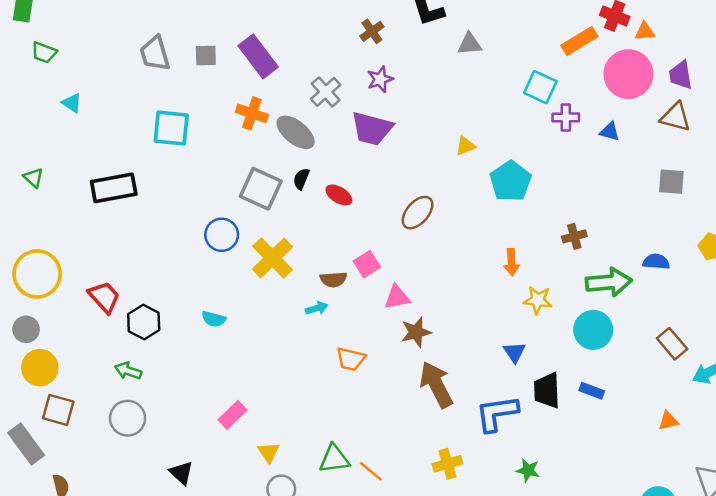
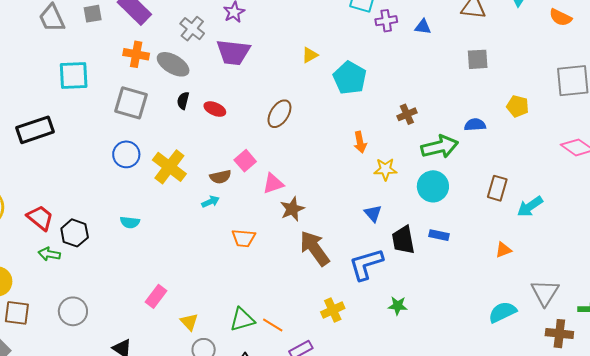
gray square: (261, 189) -> (131, 103), moved
brown rectangle: (672, 344) -> (497, 188), turned 65
green arrow: (128, 371) -> (49, 254), moved

